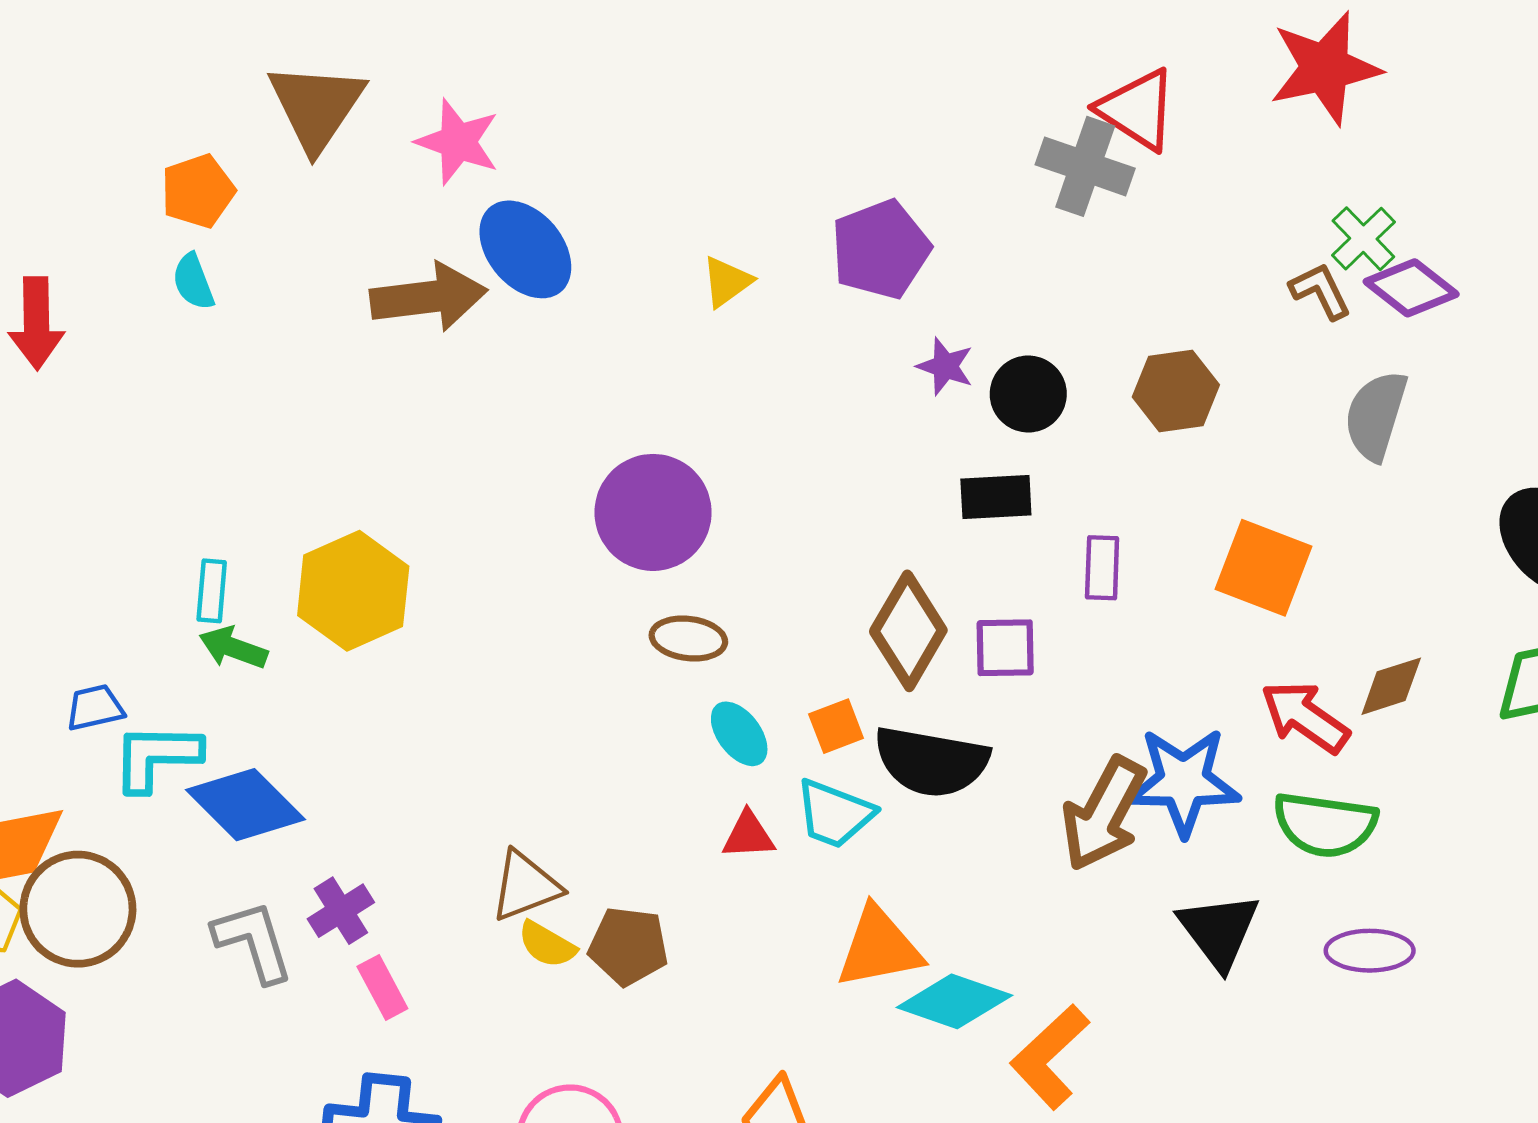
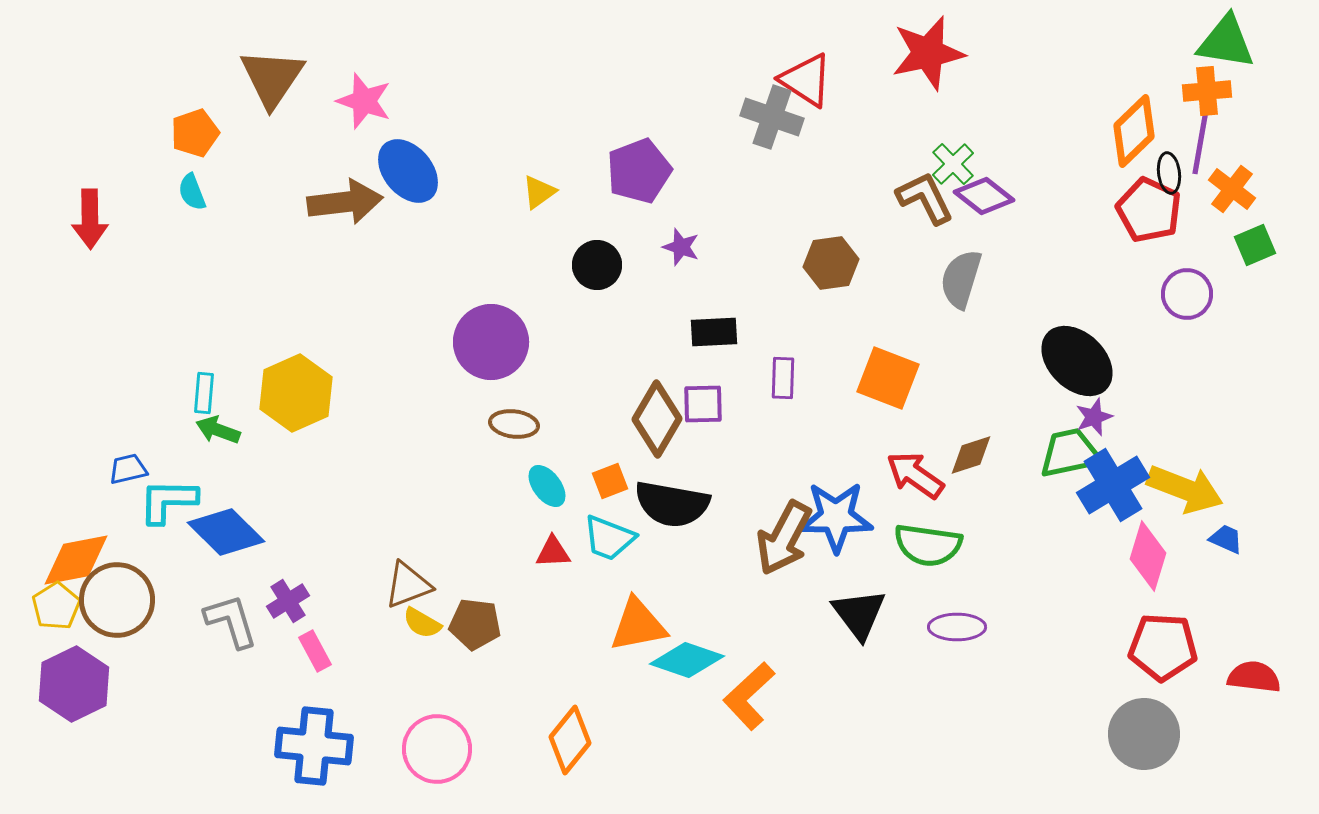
brown L-shape: (1320, 291) -> (925, 198), size x1.4
black circle: (1028, 394) -> (597, 265), moved
purple square: (1005, 648) -> (703, 404), moved

